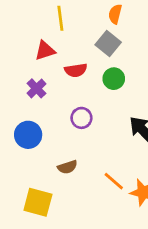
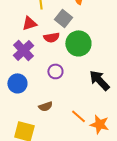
gray square: (108, 44) -> (63, 18), moved
green circle: (114, 79) -> (78, 43), size x1.6
purple cross: (37, 88) -> (23, 50), size x1.5

